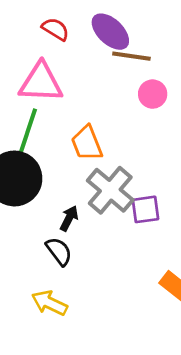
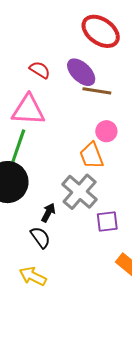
pink circle: (153, 94) -> (106, 131), moved
orange trapezoid: (87, 143) -> (91, 156), moved
purple square: (145, 209) -> (107, 221), moved

